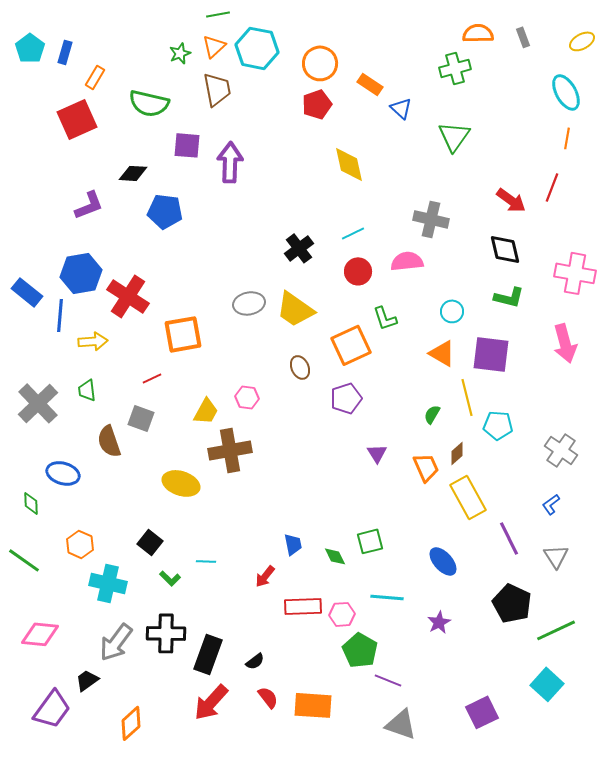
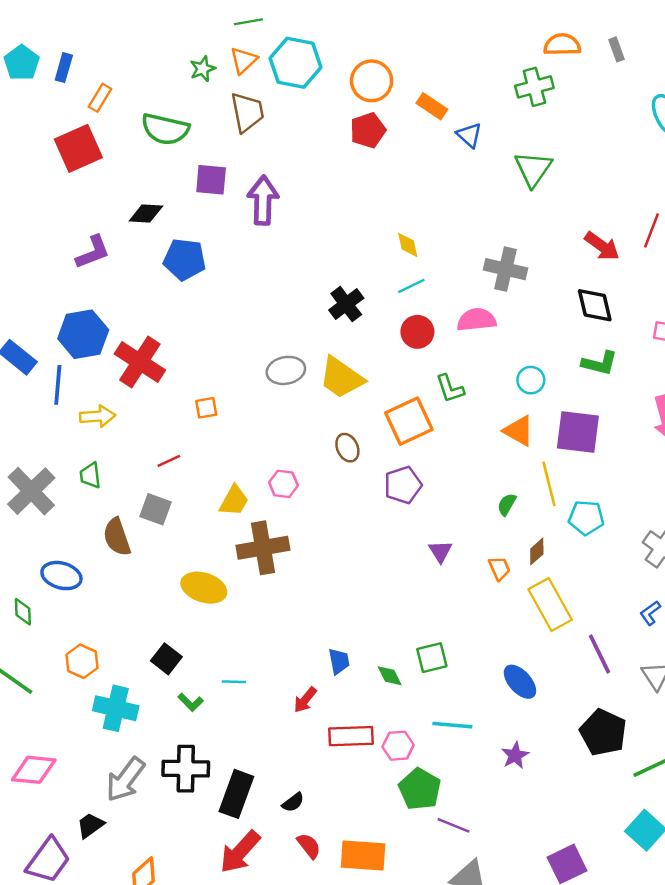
yellow diamond: (349, 164) -> (408, 245), moved, size x0.6
orange square: (183, 334) -> (206, 408), size x0.5
orange trapezoid: (426, 467) -> (499, 568), size x0.7

